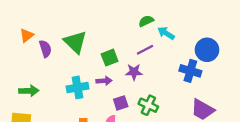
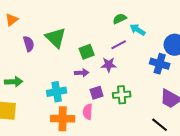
orange triangle: (27, 35) -> (12, 20), moved
cyan cross: (77, 87) -> (57, 92), moved
green cross: (148, 105) -> (122, 95), turned -30

